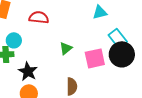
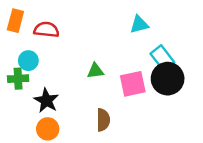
red semicircle: (39, 17) -> (46, 30), moved
green triangle: (66, 48) -> (95, 71), turned 32

